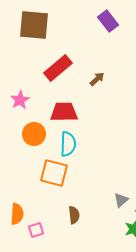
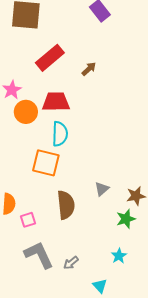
orange circle: (34, 134) -> (26, 112), moved
gray triangle: (121, 200) -> (102, 189), moved
brown semicircle: (74, 215) -> (66, 205), size x1.6

